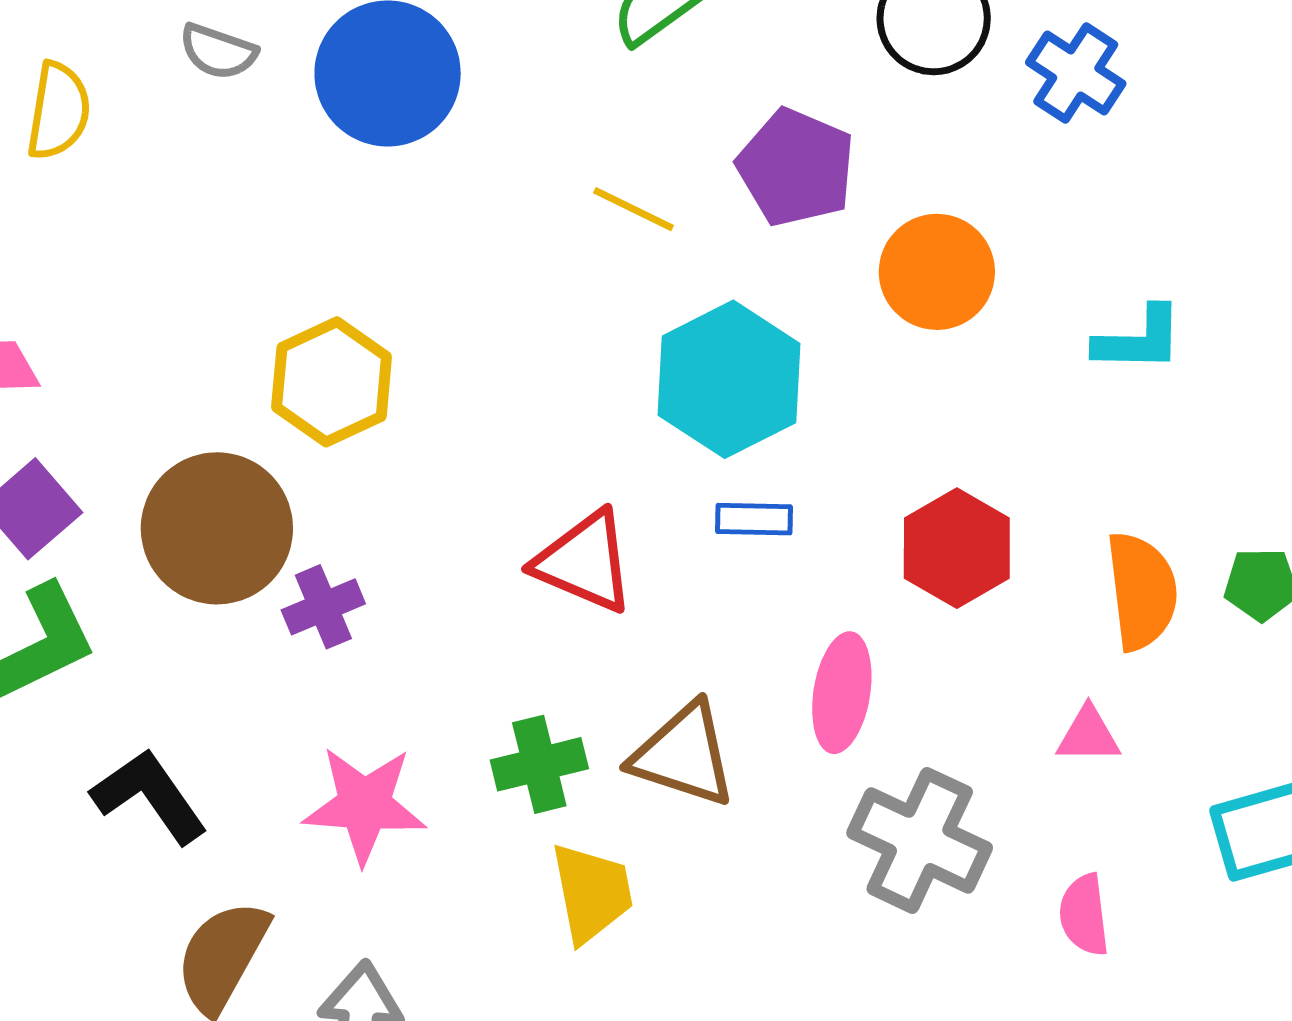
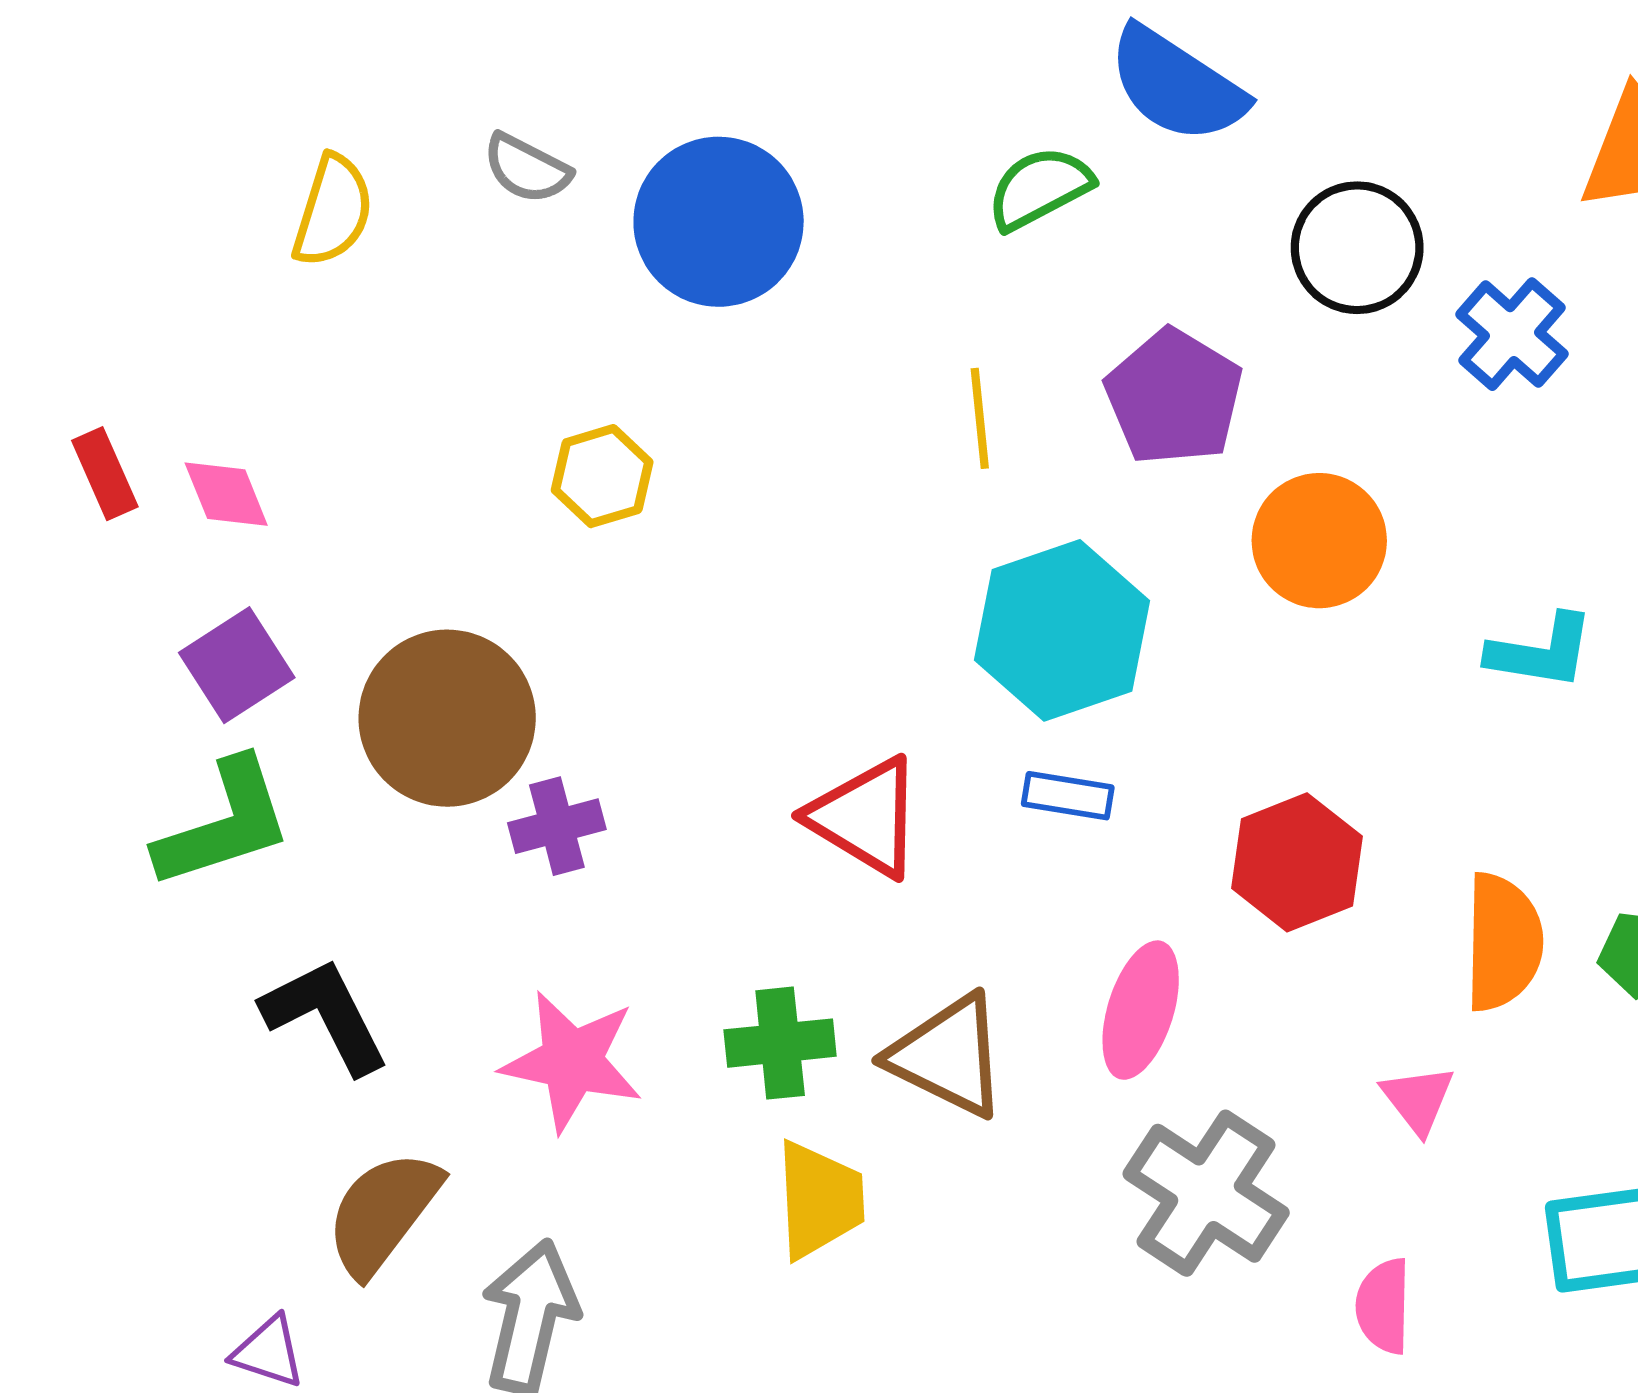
yellow line: (634, 209) -> (980, 418), turned 50
yellow hexagon: (332, 382) -> (602, 476), moved, size x0.7
pink triangle: (1088, 735) -> (1418, 1099), turned 44

